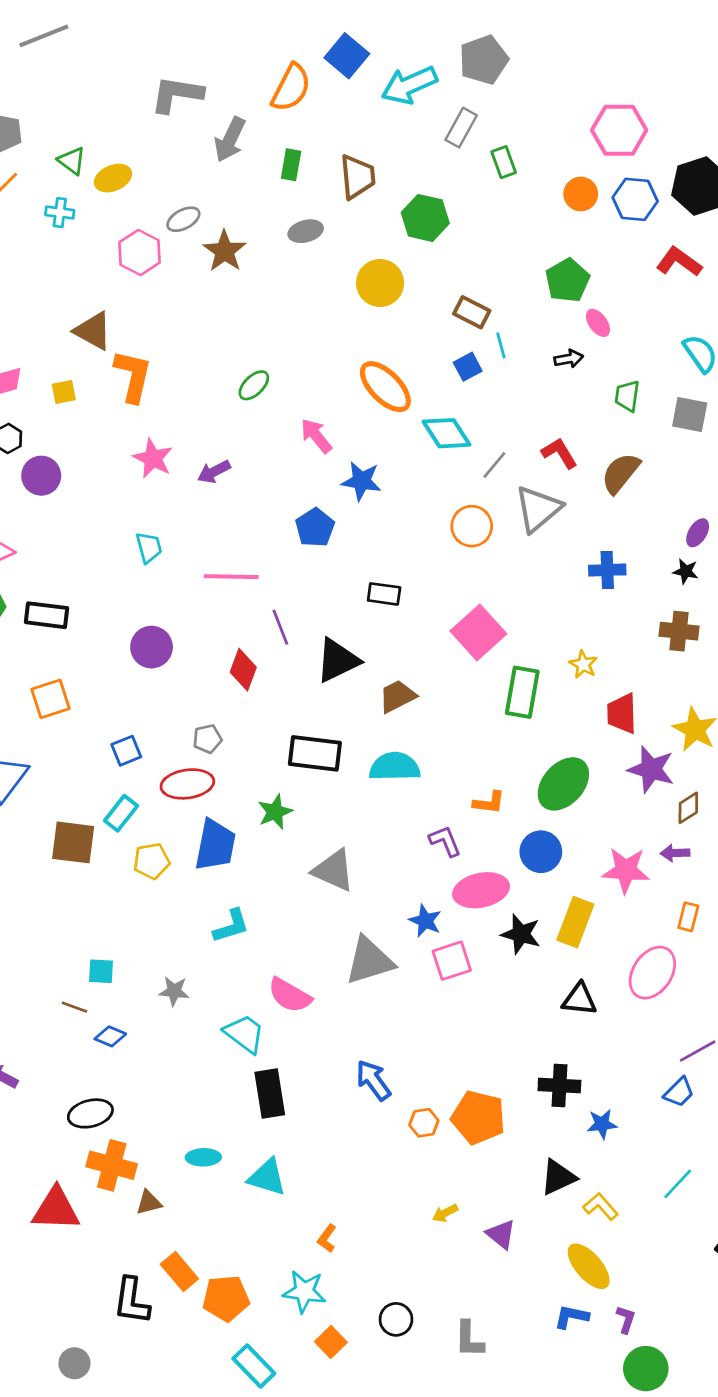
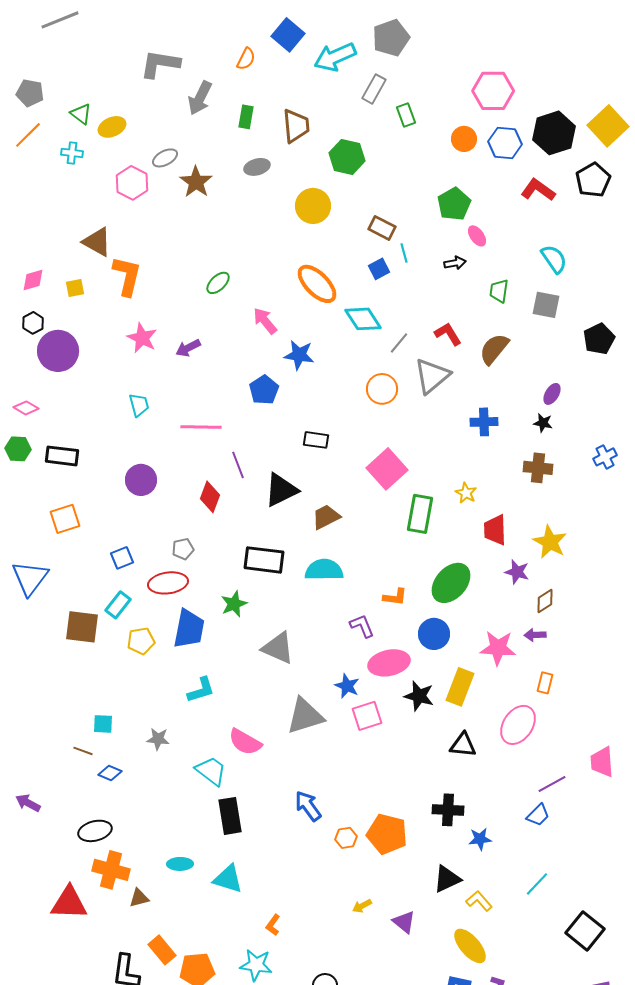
orange semicircle: (291, 88) -> (246, 59), size x0.6
purple circle: (41, 476) -> (58, 351), size x1.4
purple star: (651, 769) -> (517, 572), size x0.7

